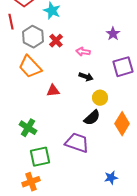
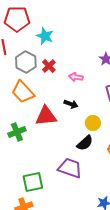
black arrow: (86, 77) -> (71, 104), moved
red triangle: (53, 91) -> (46, 116), size x1.6
green cross: (28, 128) -> (17, 132), moved, turned 36

